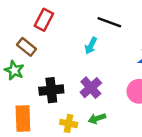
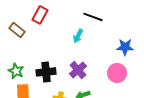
brown rectangle: (27, 47) -> (17, 30), moved
green star: (14, 70) -> (16, 71), moved

